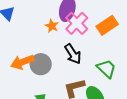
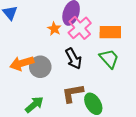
orange rectangle: (107, 25) -> (110, 32), turned 30
green trapezoid: (106, 69) -> (109, 59), moved

